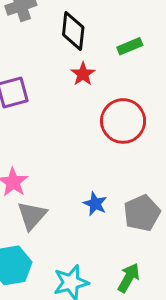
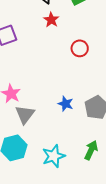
red circle: (123, 121) -> (80, 48), size x0.6

